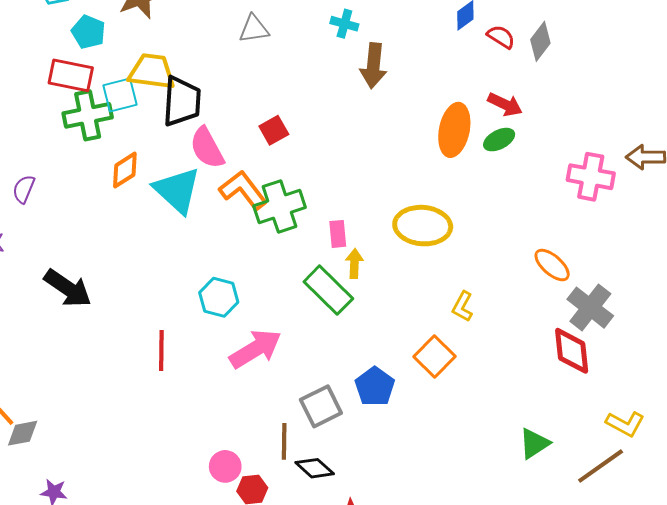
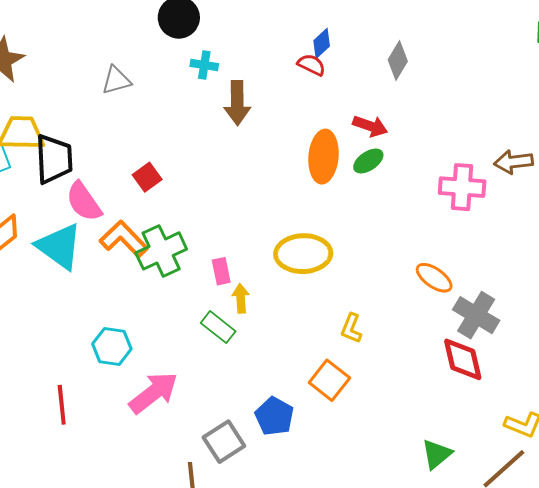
red semicircle: (501, 37) -> (311, 65), moved
green rectangle: (328, 290) -> (218, 327), size x0.7

